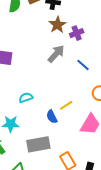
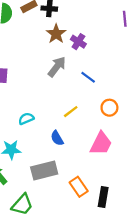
purple cross: (77, 33) -> (78, 42), turned -32
yellow line: (66, 105) -> (71, 112), moved

